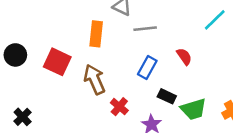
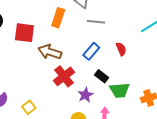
red square: (57, 62) -> (24, 33), turned -30
brown arrow: (95, 79) -> (50, 52), turned -60
red cross: (119, 107) -> (64, 76), size x1.5

